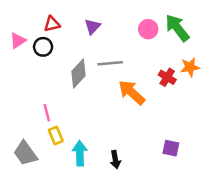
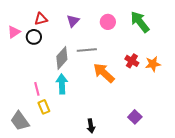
pink circle: (148, 29) -> (108, 22), moved
orange star: (190, 67) -> (153, 64), moved
purple square: (171, 148) -> (135, 117), turned 32
cyan arrow: (80, 153) -> (62, 84), moved

